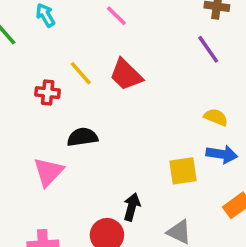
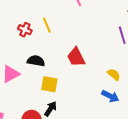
red trapezoid: (126, 75) -> (76, 57), moved
yellow square: (183, 171) -> (49, 84), moved

